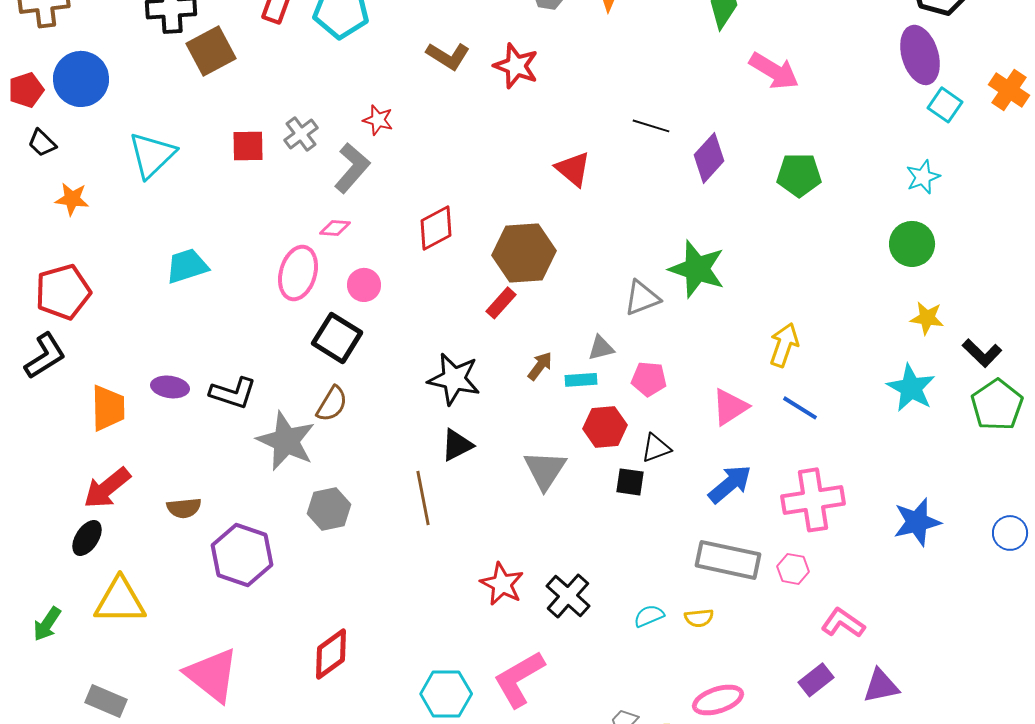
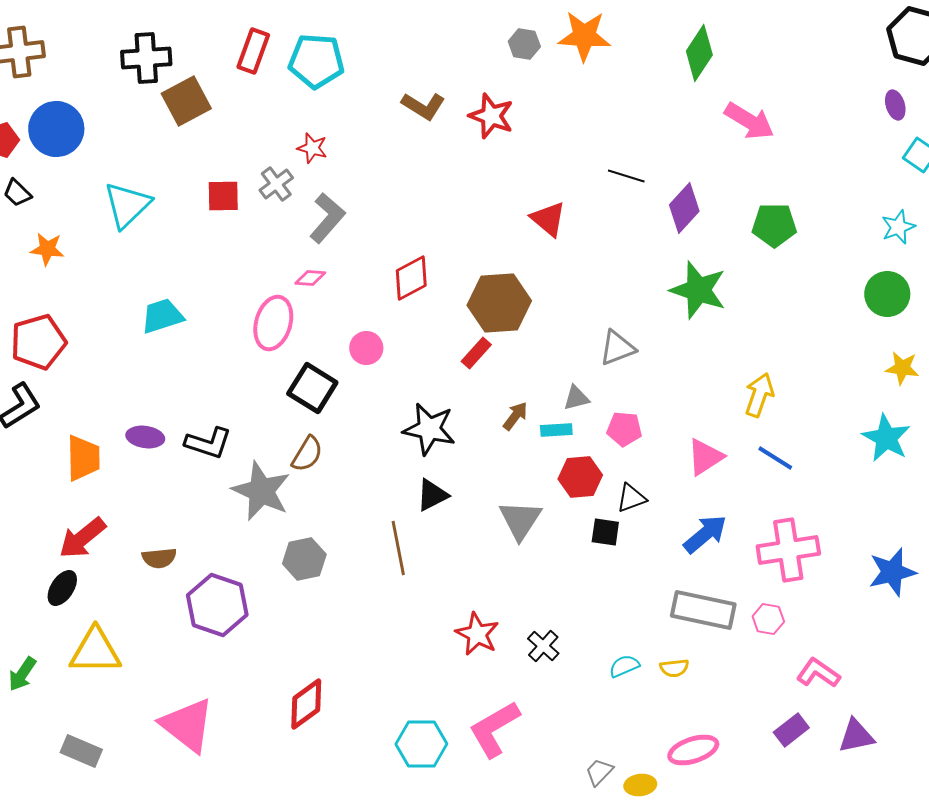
purple ellipse: (920, 55) -> (895, 105), size x0.5
red star: (378, 120) -> (312, 148), moved
green star: (697, 269) -> (698, 290), moved
pink circle: (364, 285) -> (366, 348), moved
black cross: (568, 596) -> (543, 646), size x0.7

